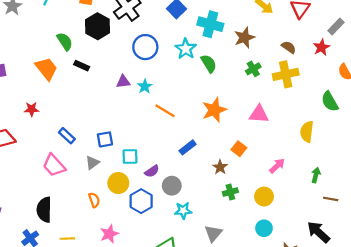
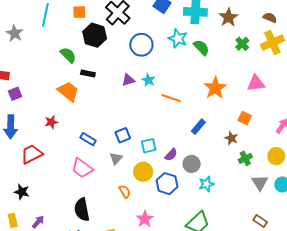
orange trapezoid: (46, 69) -> (68, 91), moved
gray triangle: (213, 233) -> (260, 183), moved

